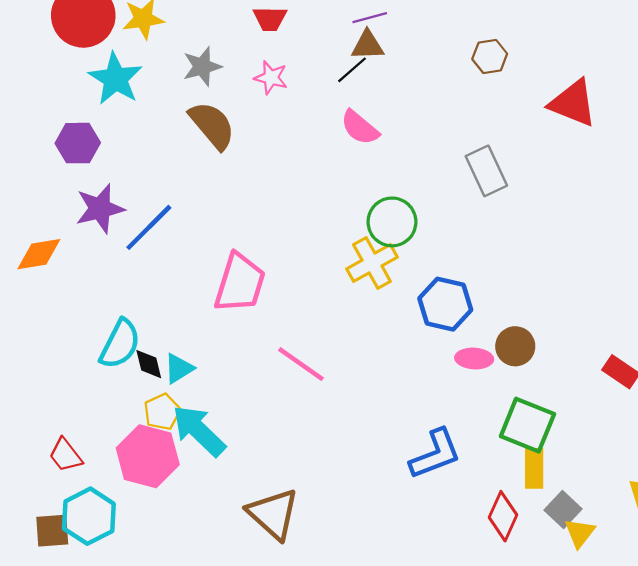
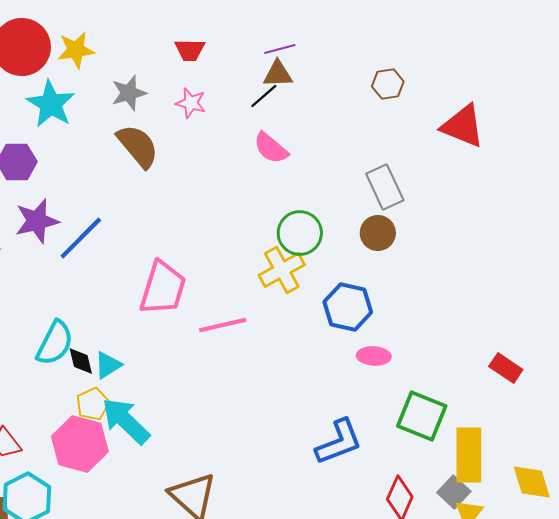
brown circle: (515, 346) -> (378, 233), moved
pink line: (301, 364) -> (223, 325), moved, turned -48
yellow rectangle: (534, 468) -> (469, 455), moved, size x1.5

